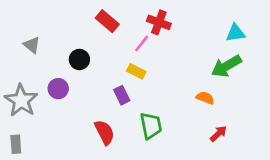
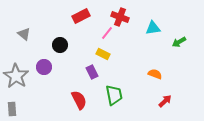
red rectangle: (107, 21) -> (81, 16), turned -66
cyan triangle: (236, 33) -> (153, 28), moved
green arrow: (226, 66) -> (179, 42), moved, size x0.6

